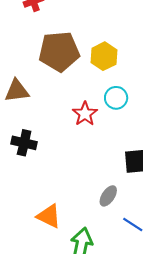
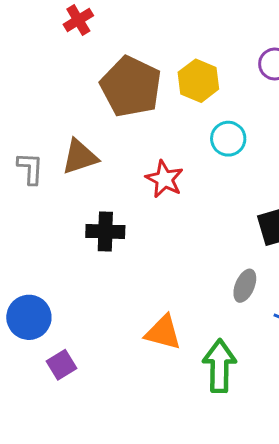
brown pentagon: (59, 51) -> (131, 87), turned -30
red star: (85, 114) -> (164, 179), moved

